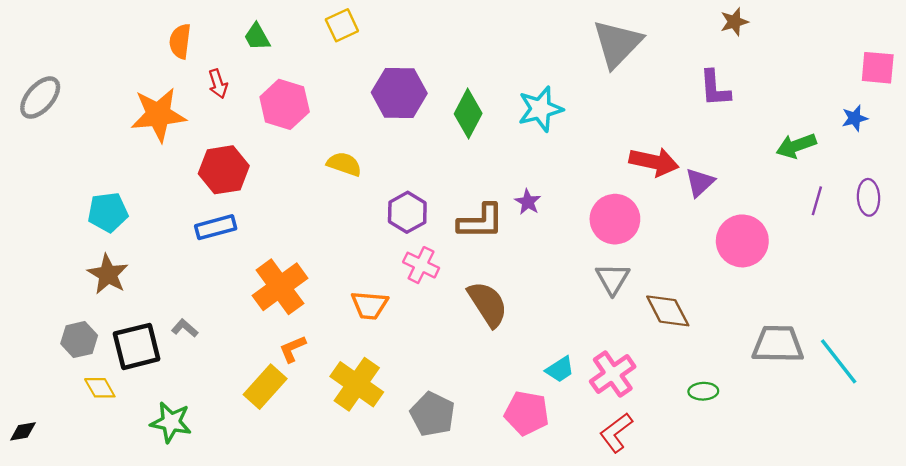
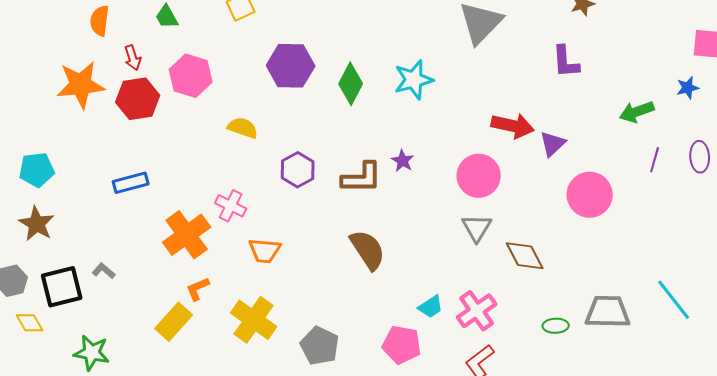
red hexagon: (224, 170) -> (138, 99), moved
pink cross: (421, 265) -> (231, 206), moved
gray trapezoid: (778, 344) -> (608, 312), moved

